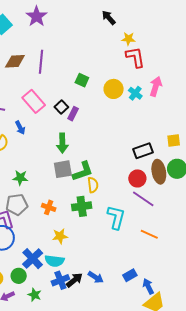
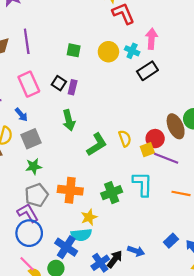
pink rectangle: (34, 101) -> (29, 84), turned 30
yellow square: (174, 141) -> (147, 150), moved
black rectangle: (143, 151) -> (147, 71), moved
gray square: (63, 169) -> (31, 139), moved
yellow semicircle: (93, 185) -> (125, 138), moved
green cross: (82, 206) -> (112, 193), moved
orange cross: (49, 207) -> (70, 190), size x1.6
cyan semicircle: (55, 261) -> (81, 235), moved

